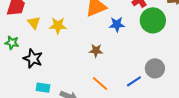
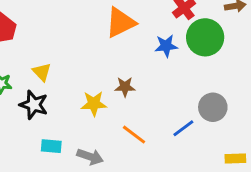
yellow triangle: (34, 23) -> (42, 72), moved
blue star: (117, 24) -> (166, 46), moved
yellow star: (58, 26) -> (94, 104), moved

